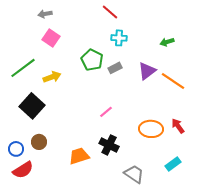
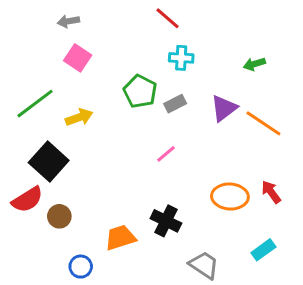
pink line: (106, 112) -> (166, 154), moved
blue circle: (16, 149) -> (81, 267), moved
red semicircle: (23, 170) -> (27, 200), moved

